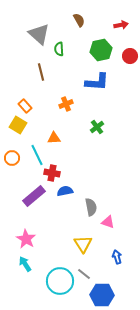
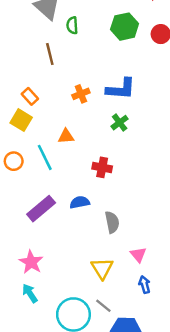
blue L-shape: (97, 82) -> (121, 89), moved
red cross: (52, 173) -> (102, 167), moved
pink triangle: (108, 222) -> (138, 255), moved, turned 32

